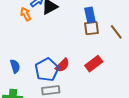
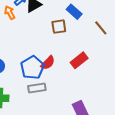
blue rectangle: (90, 15) -> (74, 12), turned -35
brown square: (92, 28) -> (59, 27), moved

